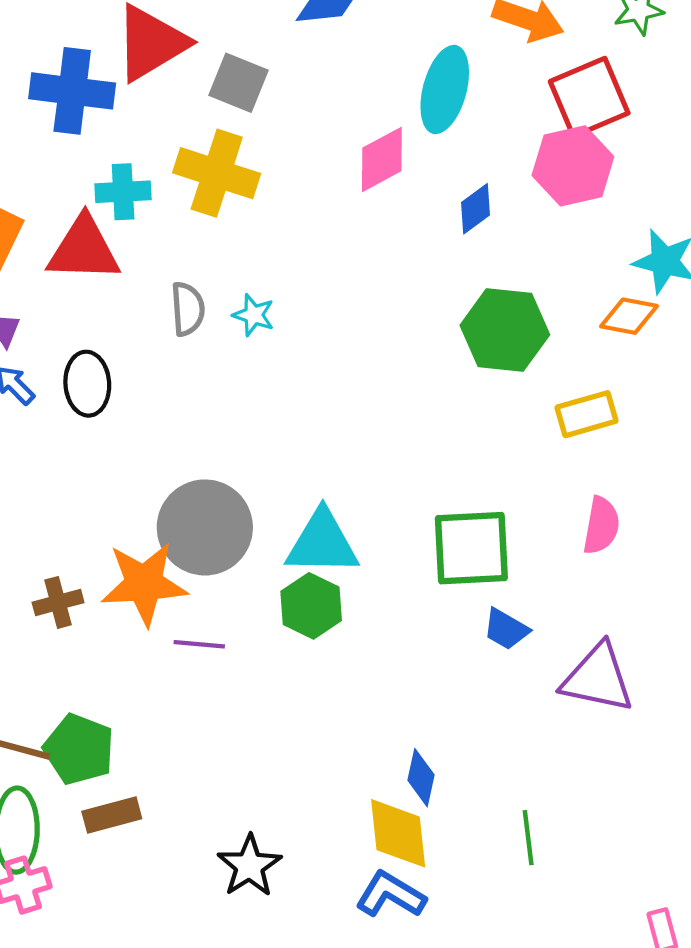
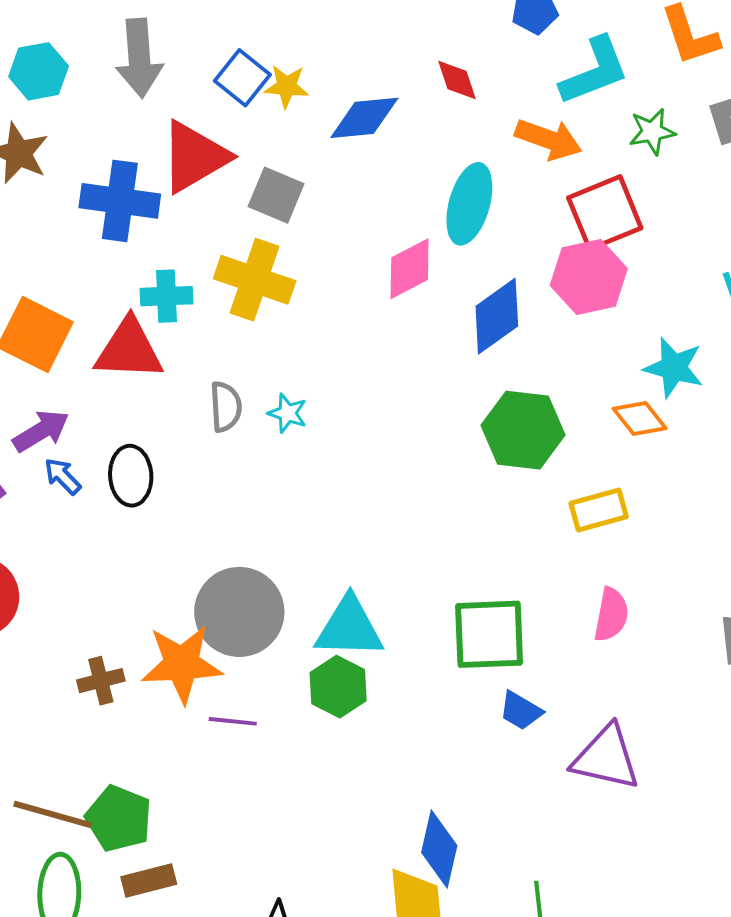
blue diamond: (475, 209) -> (497, 316), size x1.6
orange diamond: (629, 316) -> (640, 419), turned 40
blue diamond: (421, 778) -> (439, 849), size x1.4

